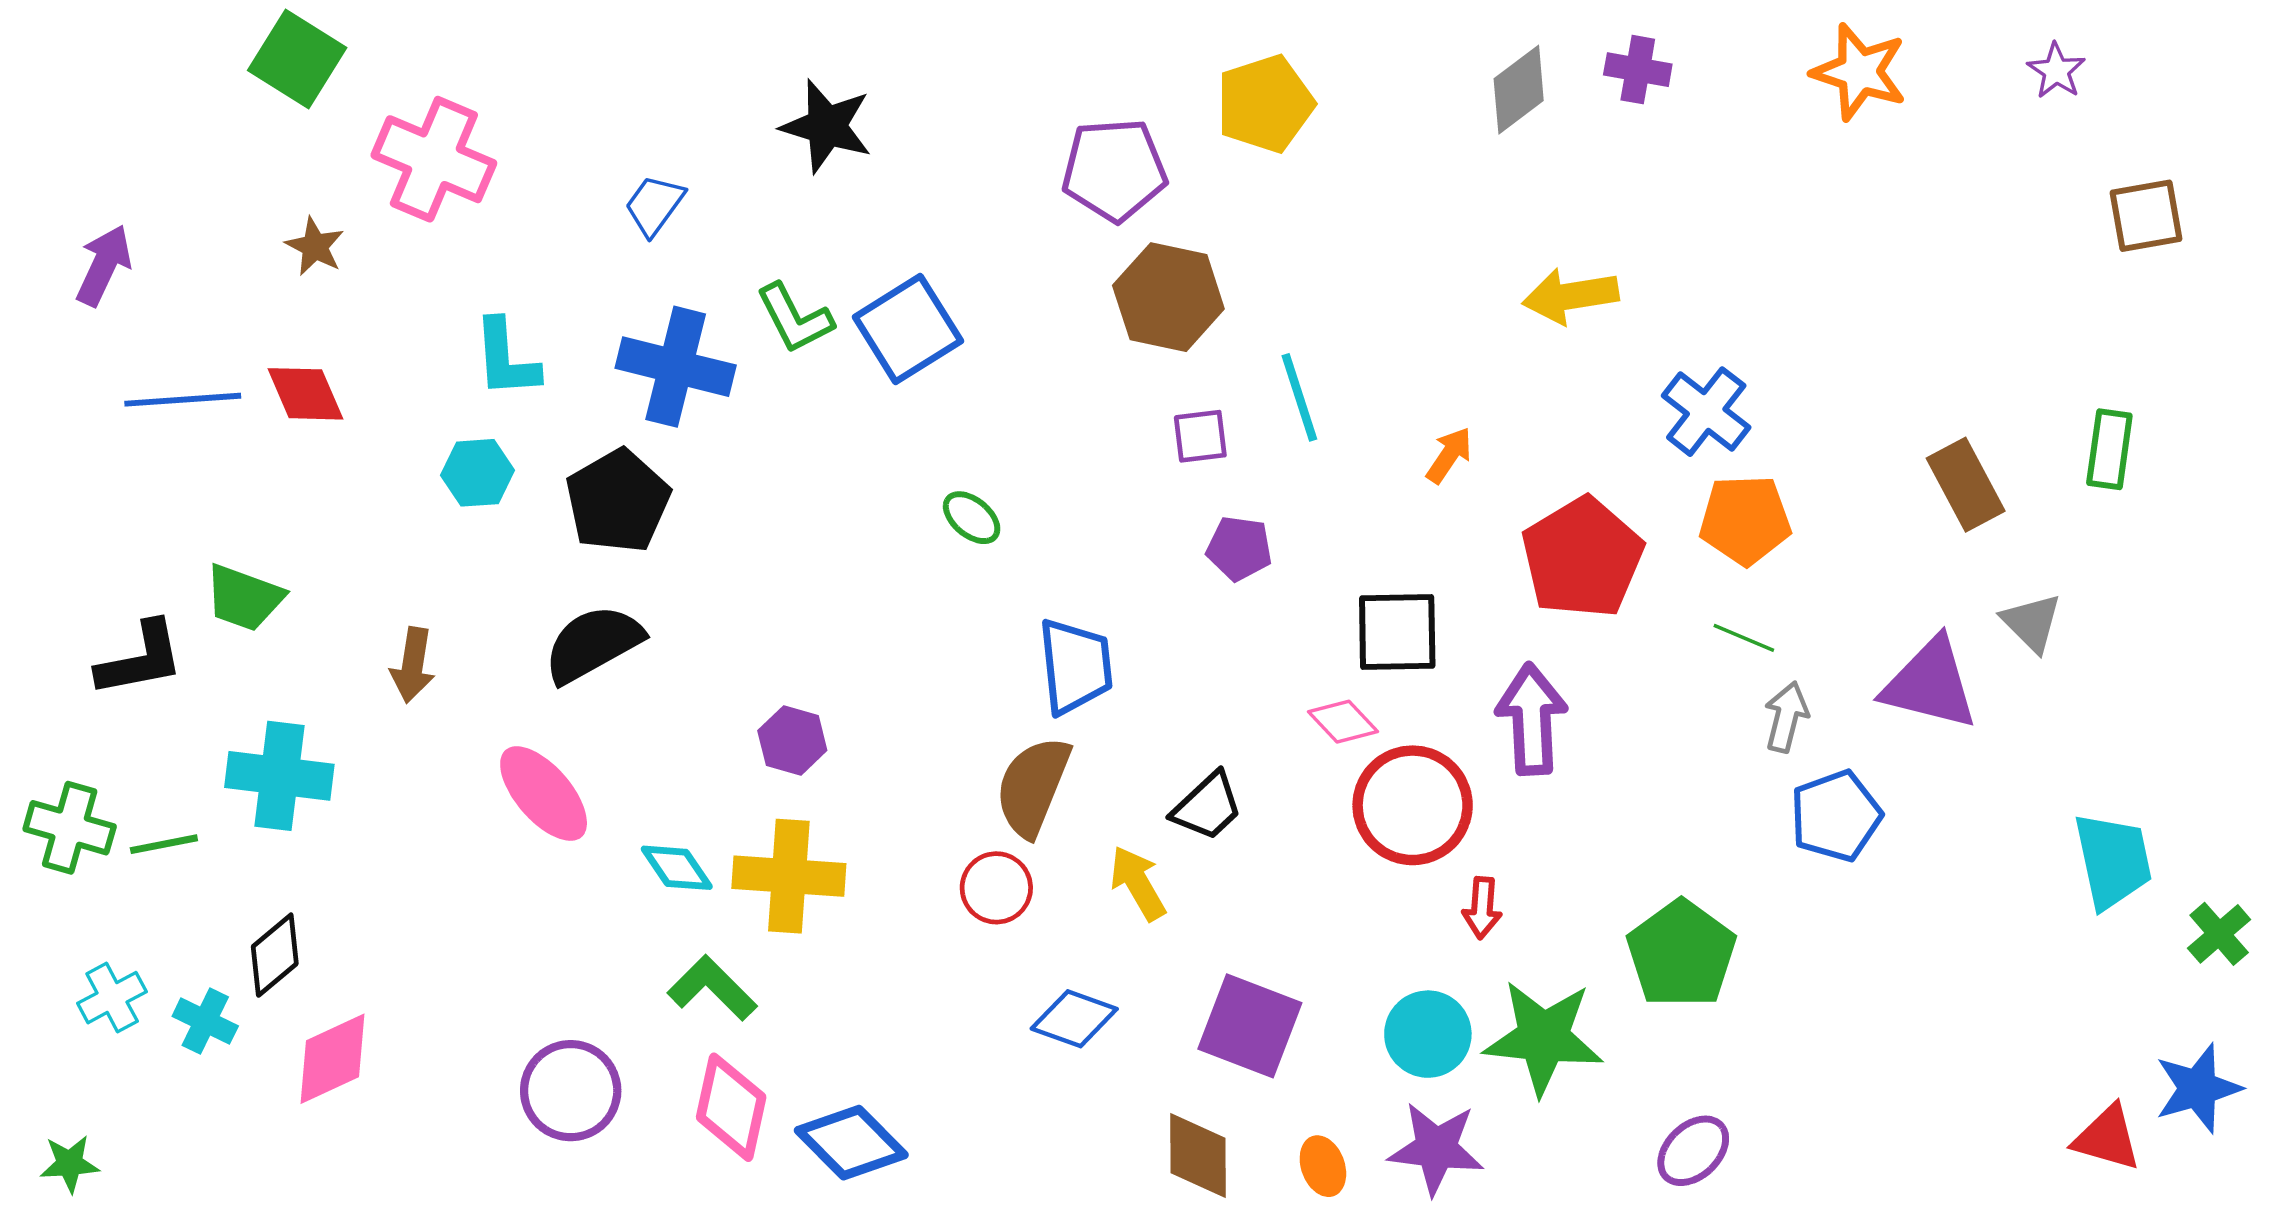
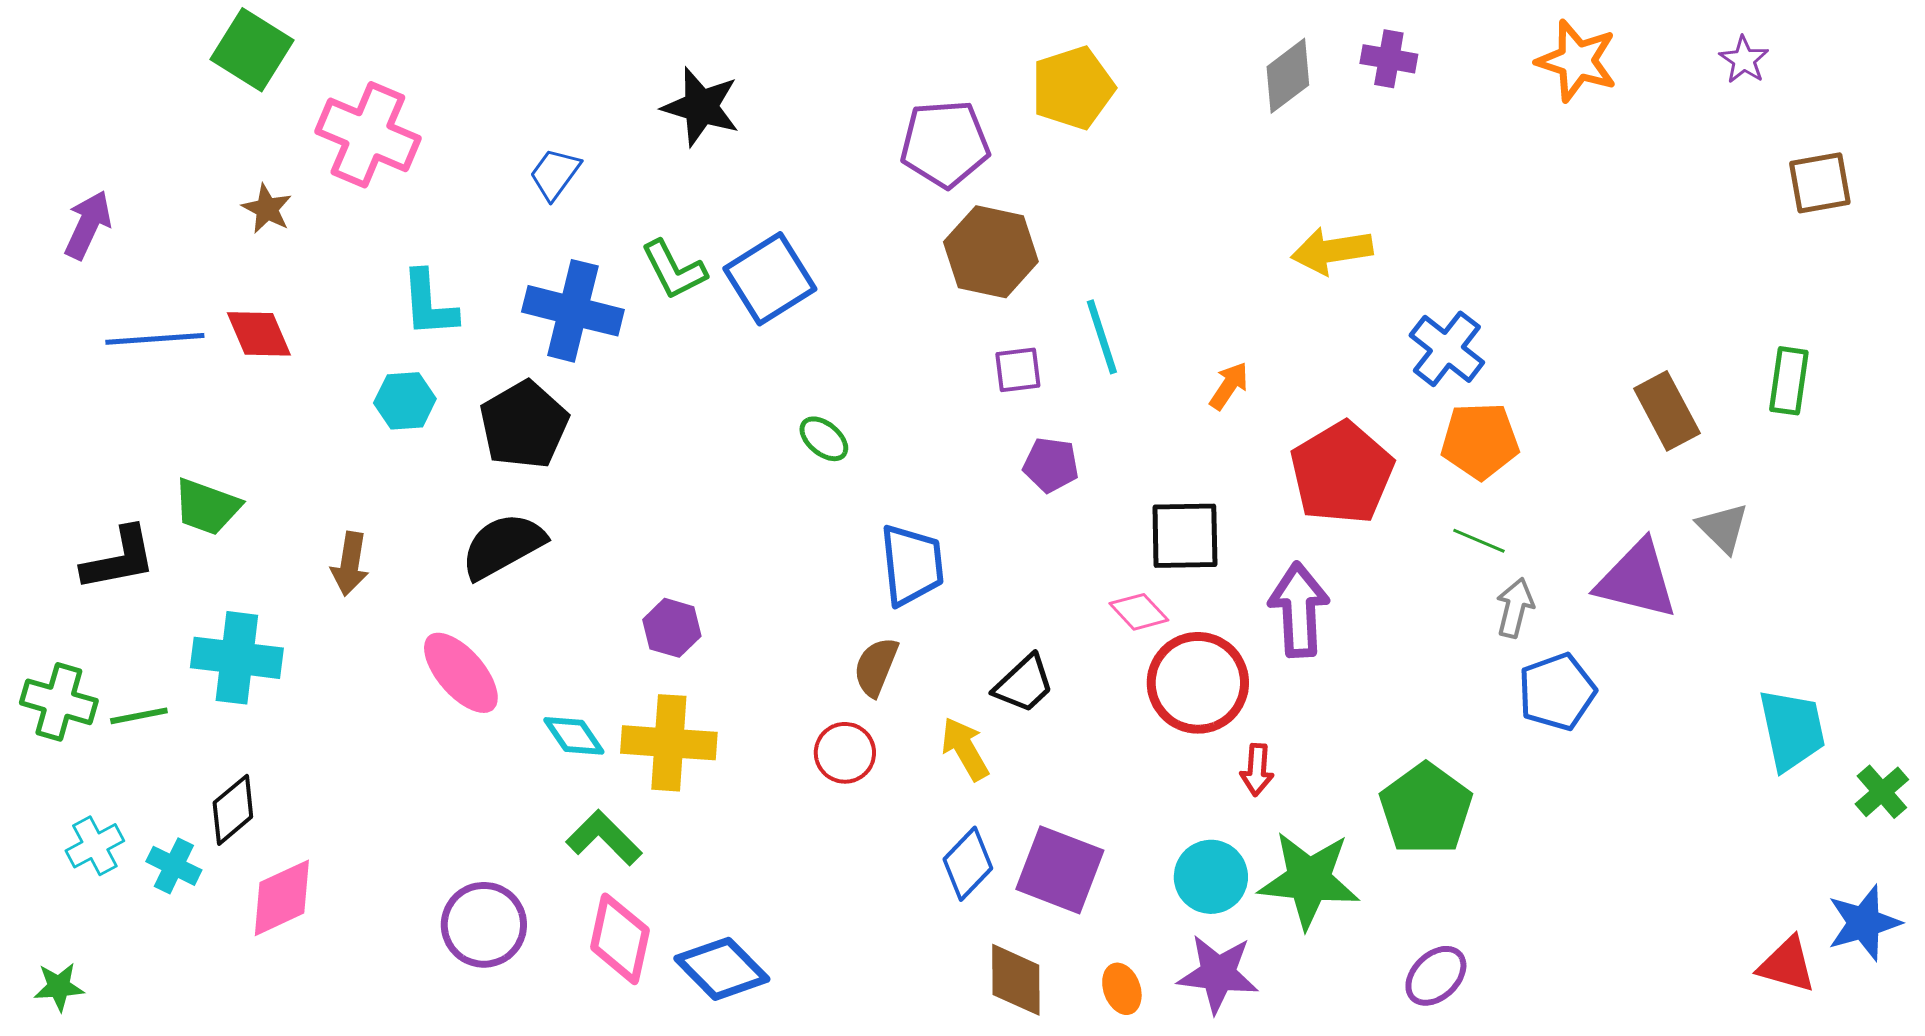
brown semicircle: (1033, 786) -> (876, 667), size x0.7
blue diamond: (1074, 1019) -> (968, 864), moved, turned -66

